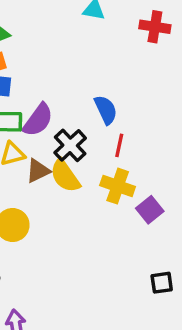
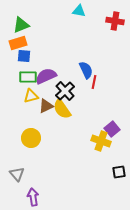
purple semicircle: (38, 120) -> (46, 76), turned -150
red line: (119, 145) -> (94, 82), moved
yellow cross: (118, 186) -> (101, 141), moved

